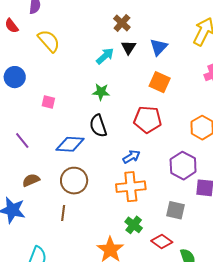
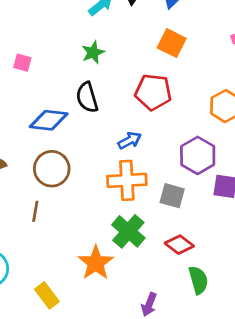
green star: (101, 92) -> (93, 52), turned -30
gray square: (176, 210) -> (172, 196), moved
green cross: (134, 225) -> (128, 231), size x1.4
red diamond: (162, 242) -> (179, 245), moved

